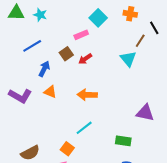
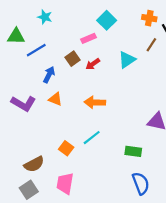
green triangle: (16, 13) -> (16, 36), moved
orange cross: (130, 14) -> (149, 18), moved
cyan triangle: (128, 59) -> (127, 60), moved, turned 36
orange square: (67, 149) -> (66, 148), moved

